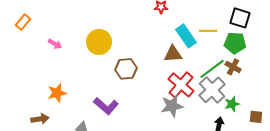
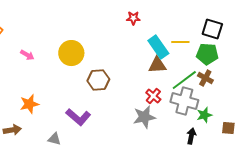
brown triangle: (173, 54) -> (157, 65), moved
red cross: (181, 85) -> (153, 96), size x0.6
gray cross: (212, 90) -> (184, 101), turned -32

